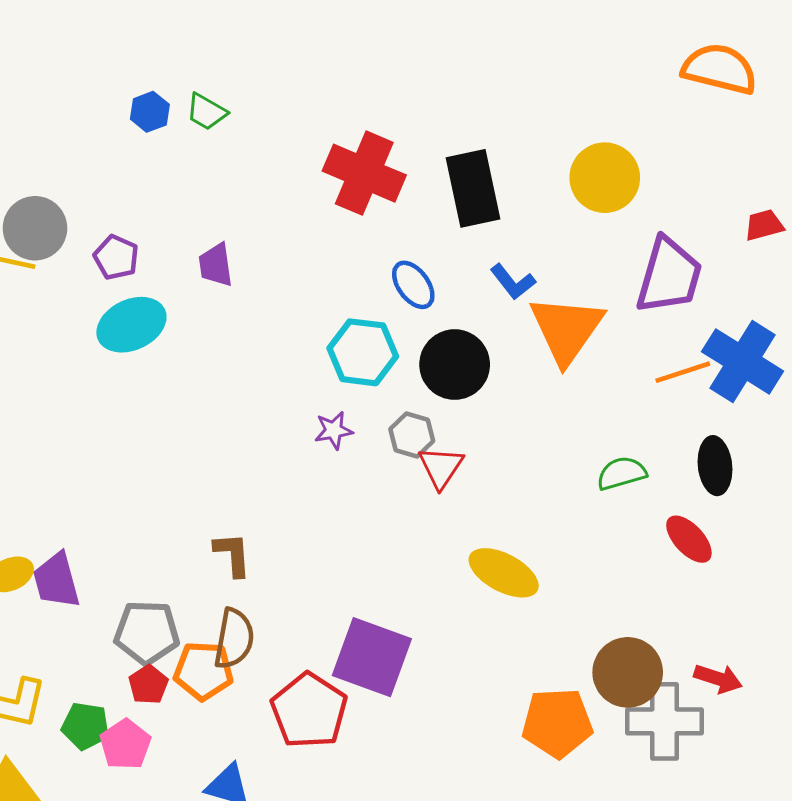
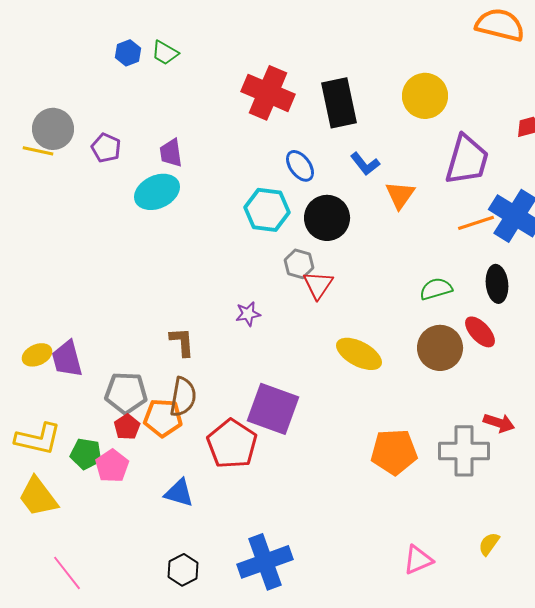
cyan ellipse: (131, 325) -> (157, 192), moved
orange triangle: (566, 329) -> (400, 195), size x0.6
purple star: (334, 430) -> (248, 314), moved
brown circle: (628, 672) -> (440, 348), moved

